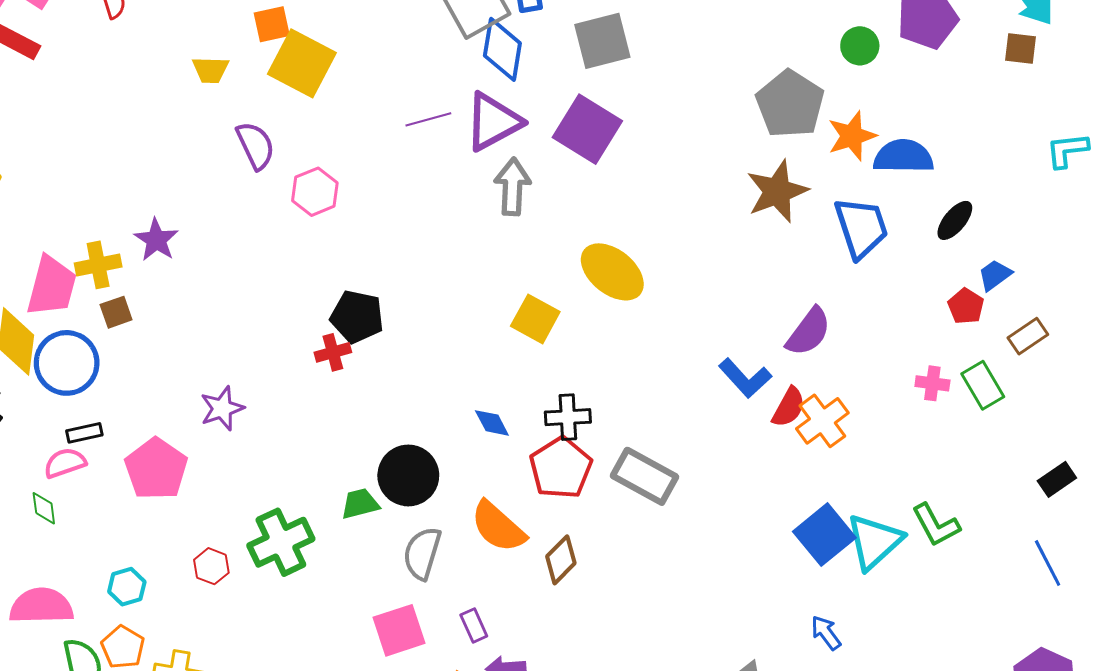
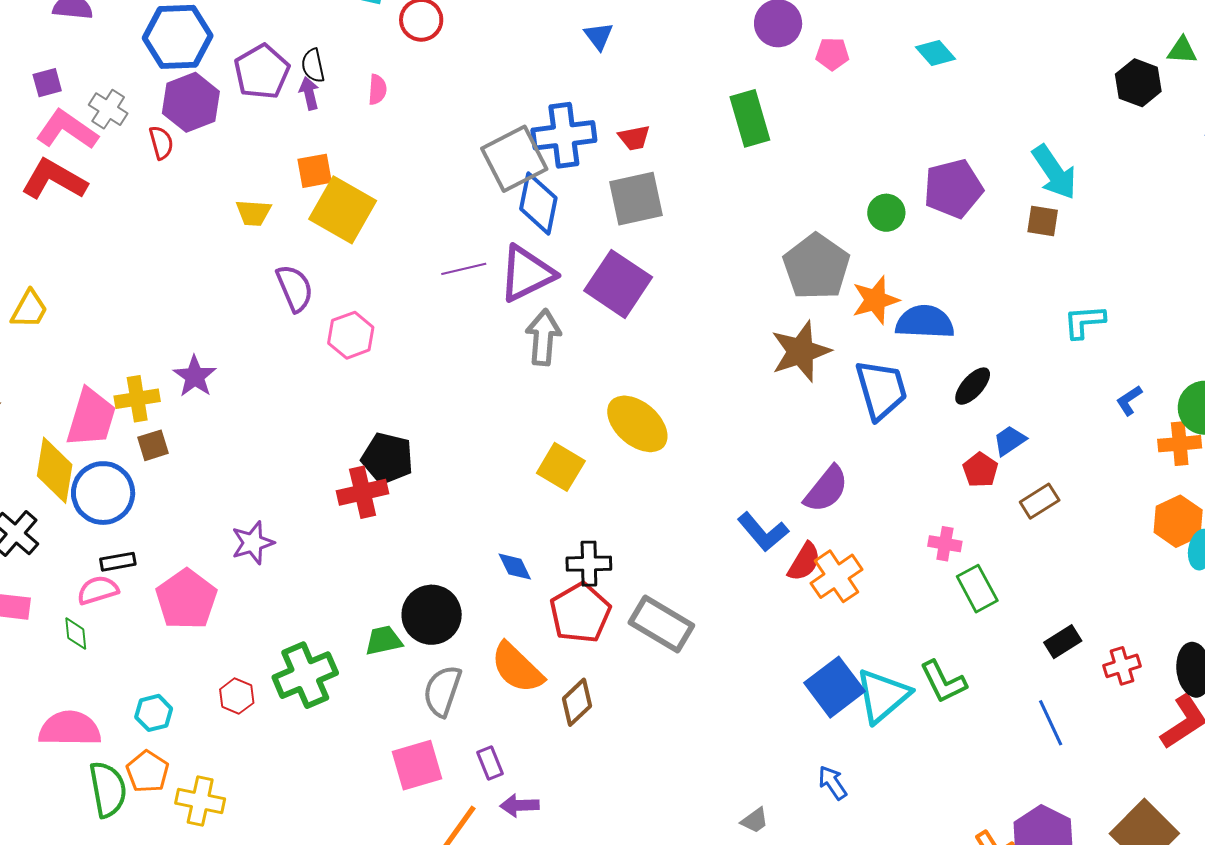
red cross: (333, 352) -> (363, 492), size x1.4
green rectangle: (983, 385) -> (977, 589), moved

